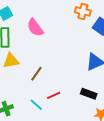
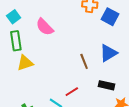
brown line: (36, 74) -> (84, 61), moved, turned -49

